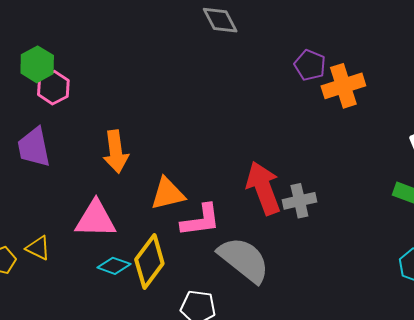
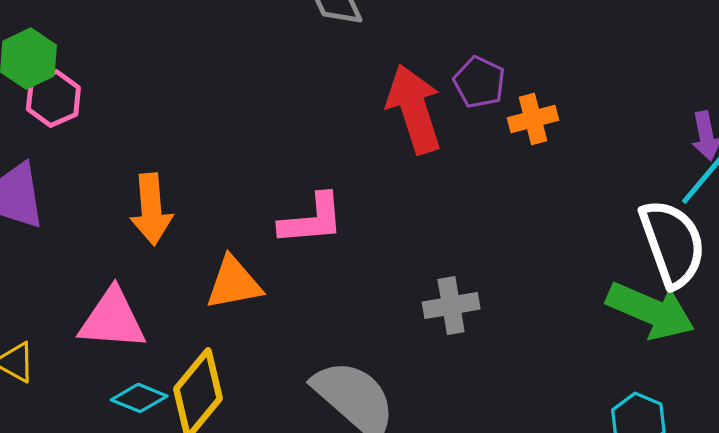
orange cross: (343, 86) -> (533, 119), size x0.7
red arrow: (263, 188) -> (414, 109), moved
pink L-shape: (201, 220) -> (312, 220), moved

